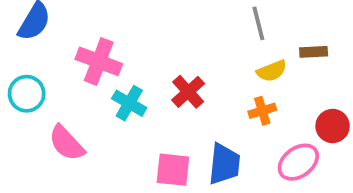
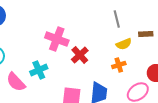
pink cross: (99, 61) -> (57, 39), moved
cyan cross: (129, 103) -> (39, 70), moved, turned 36

